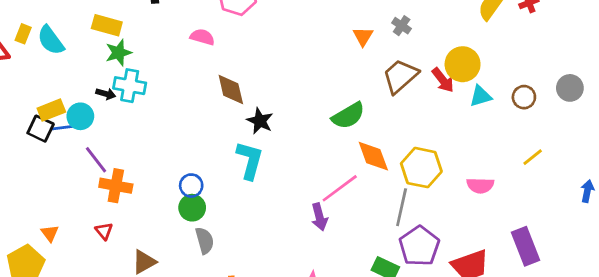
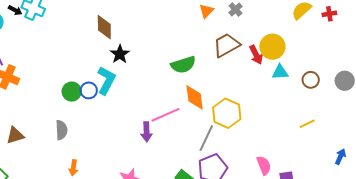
pink semicircle: (480, 185) -> (264, 165), moved, turned -126
blue circle: (191, 186) -> (89, 90), moved
green circle: (192, 208) -> (72, 92), moved

